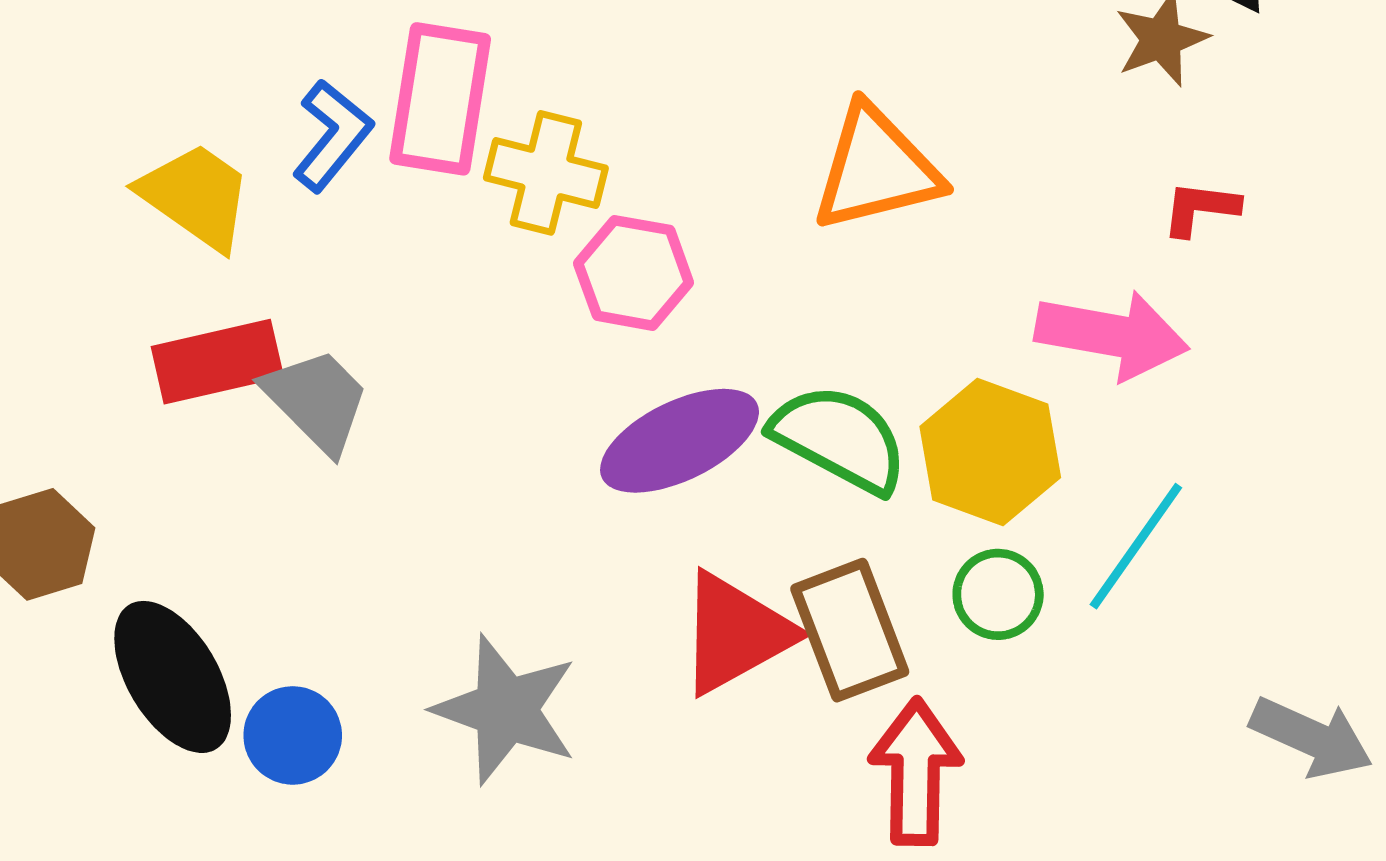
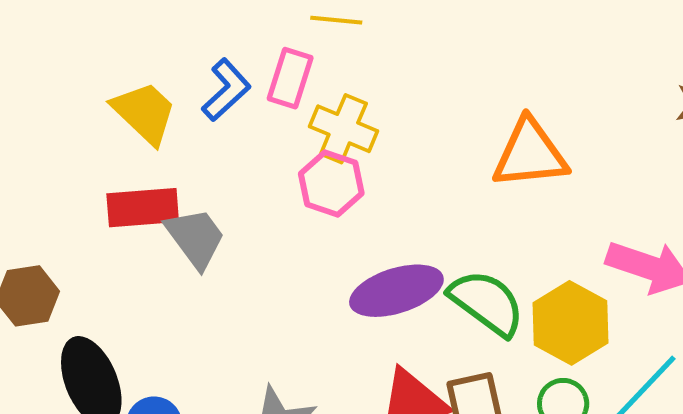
pink rectangle: (440, 99) -> (290, 78), size x0.7
pink hexagon: (634, 273) -> (331, 183), moved

